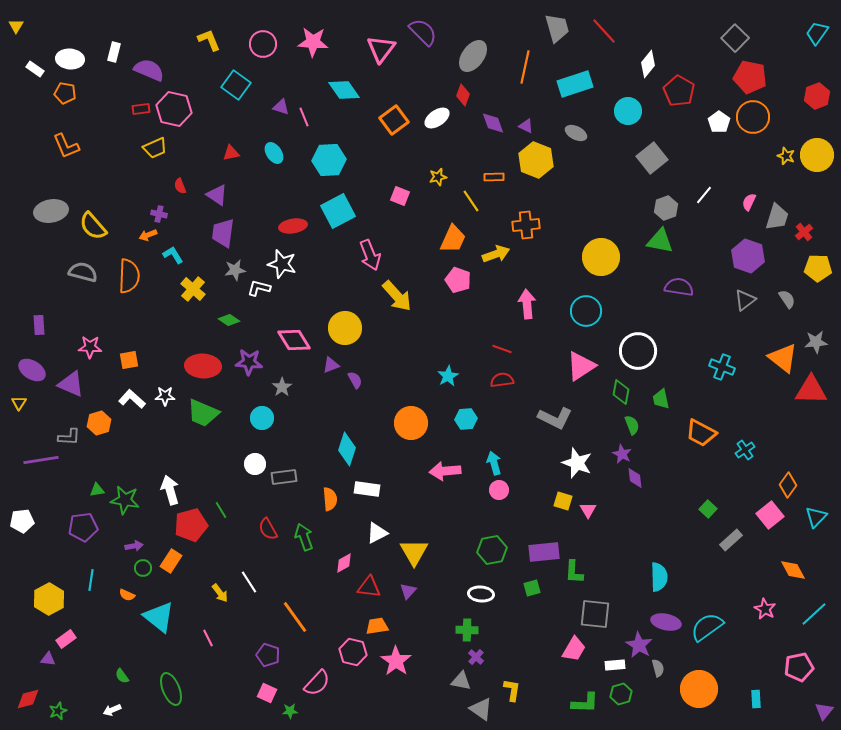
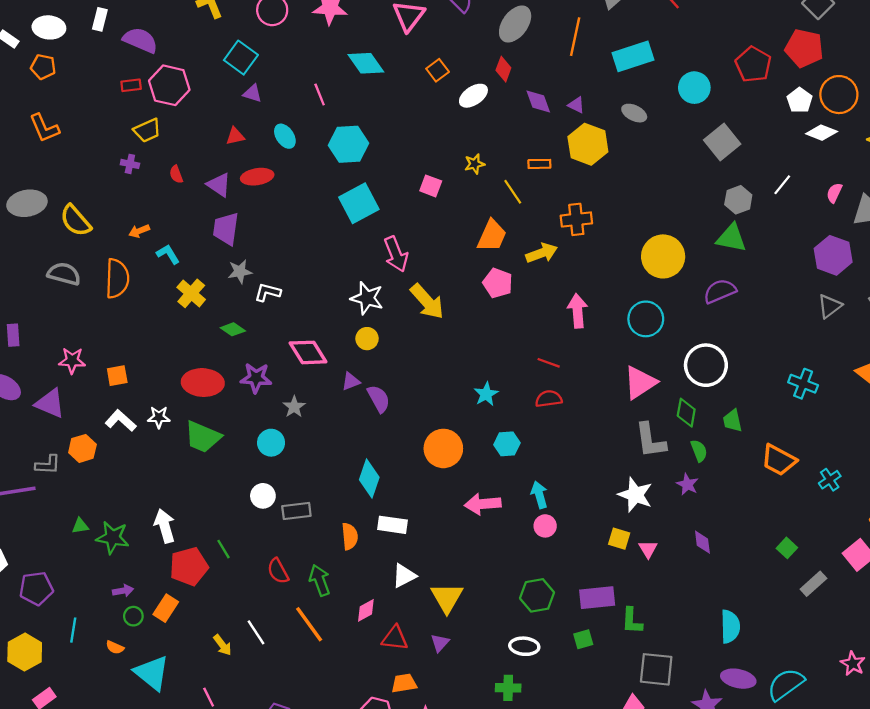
white diamond: (648, 64) -> (822, 133), moved, turned 72
red pentagon: (750, 77) -> (804, 48), moved
purple triangle: (281, 107) -> (253, 93), moved
orange square: (394, 120) -> (438, 70), moved, size x0.7
purple cross: (159, 214) -> (130, 164), moved
red ellipse: (293, 226) -> (257, 177), moved
white star: (282, 264) -> (367, 298), moved
purple semicircle: (679, 287) -> (720, 291), moved, turned -32
yellow circle: (345, 328) -> (367, 339), size x0.6
purple semicircle: (355, 380) -> (379, 399), size x1.4
gray L-shape: (555, 418) -> (650, 440), moved, turned 56
purple diamond: (635, 478) -> (702, 542), moved
purple pentagon: (83, 527) -> (36, 588), moved
orange line: (295, 617) -> (309, 624), moved

